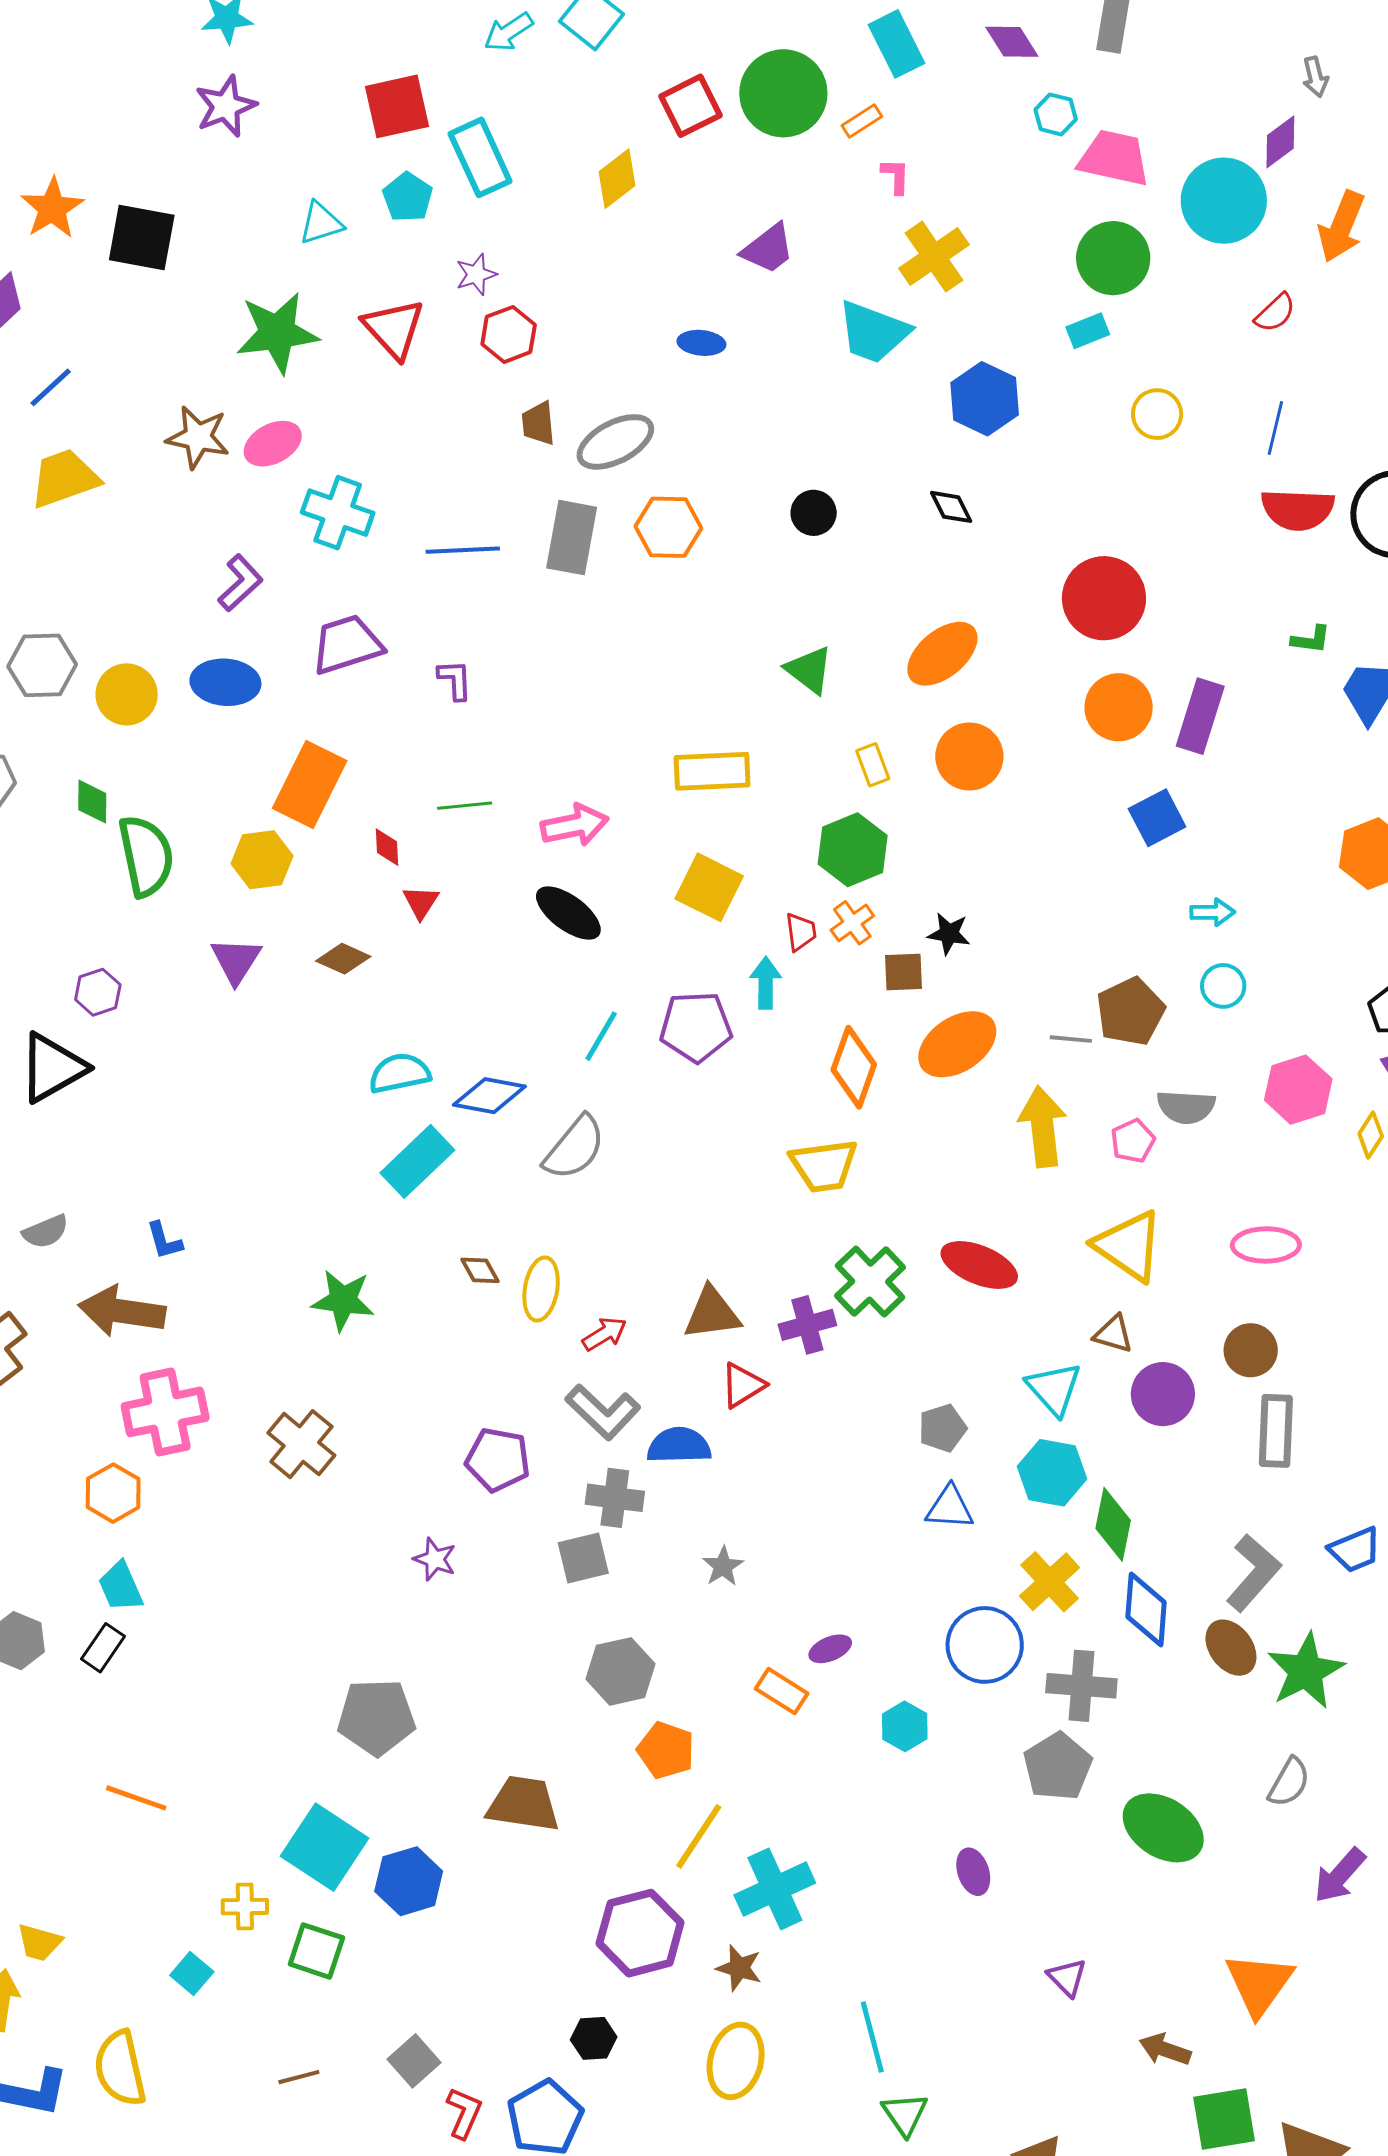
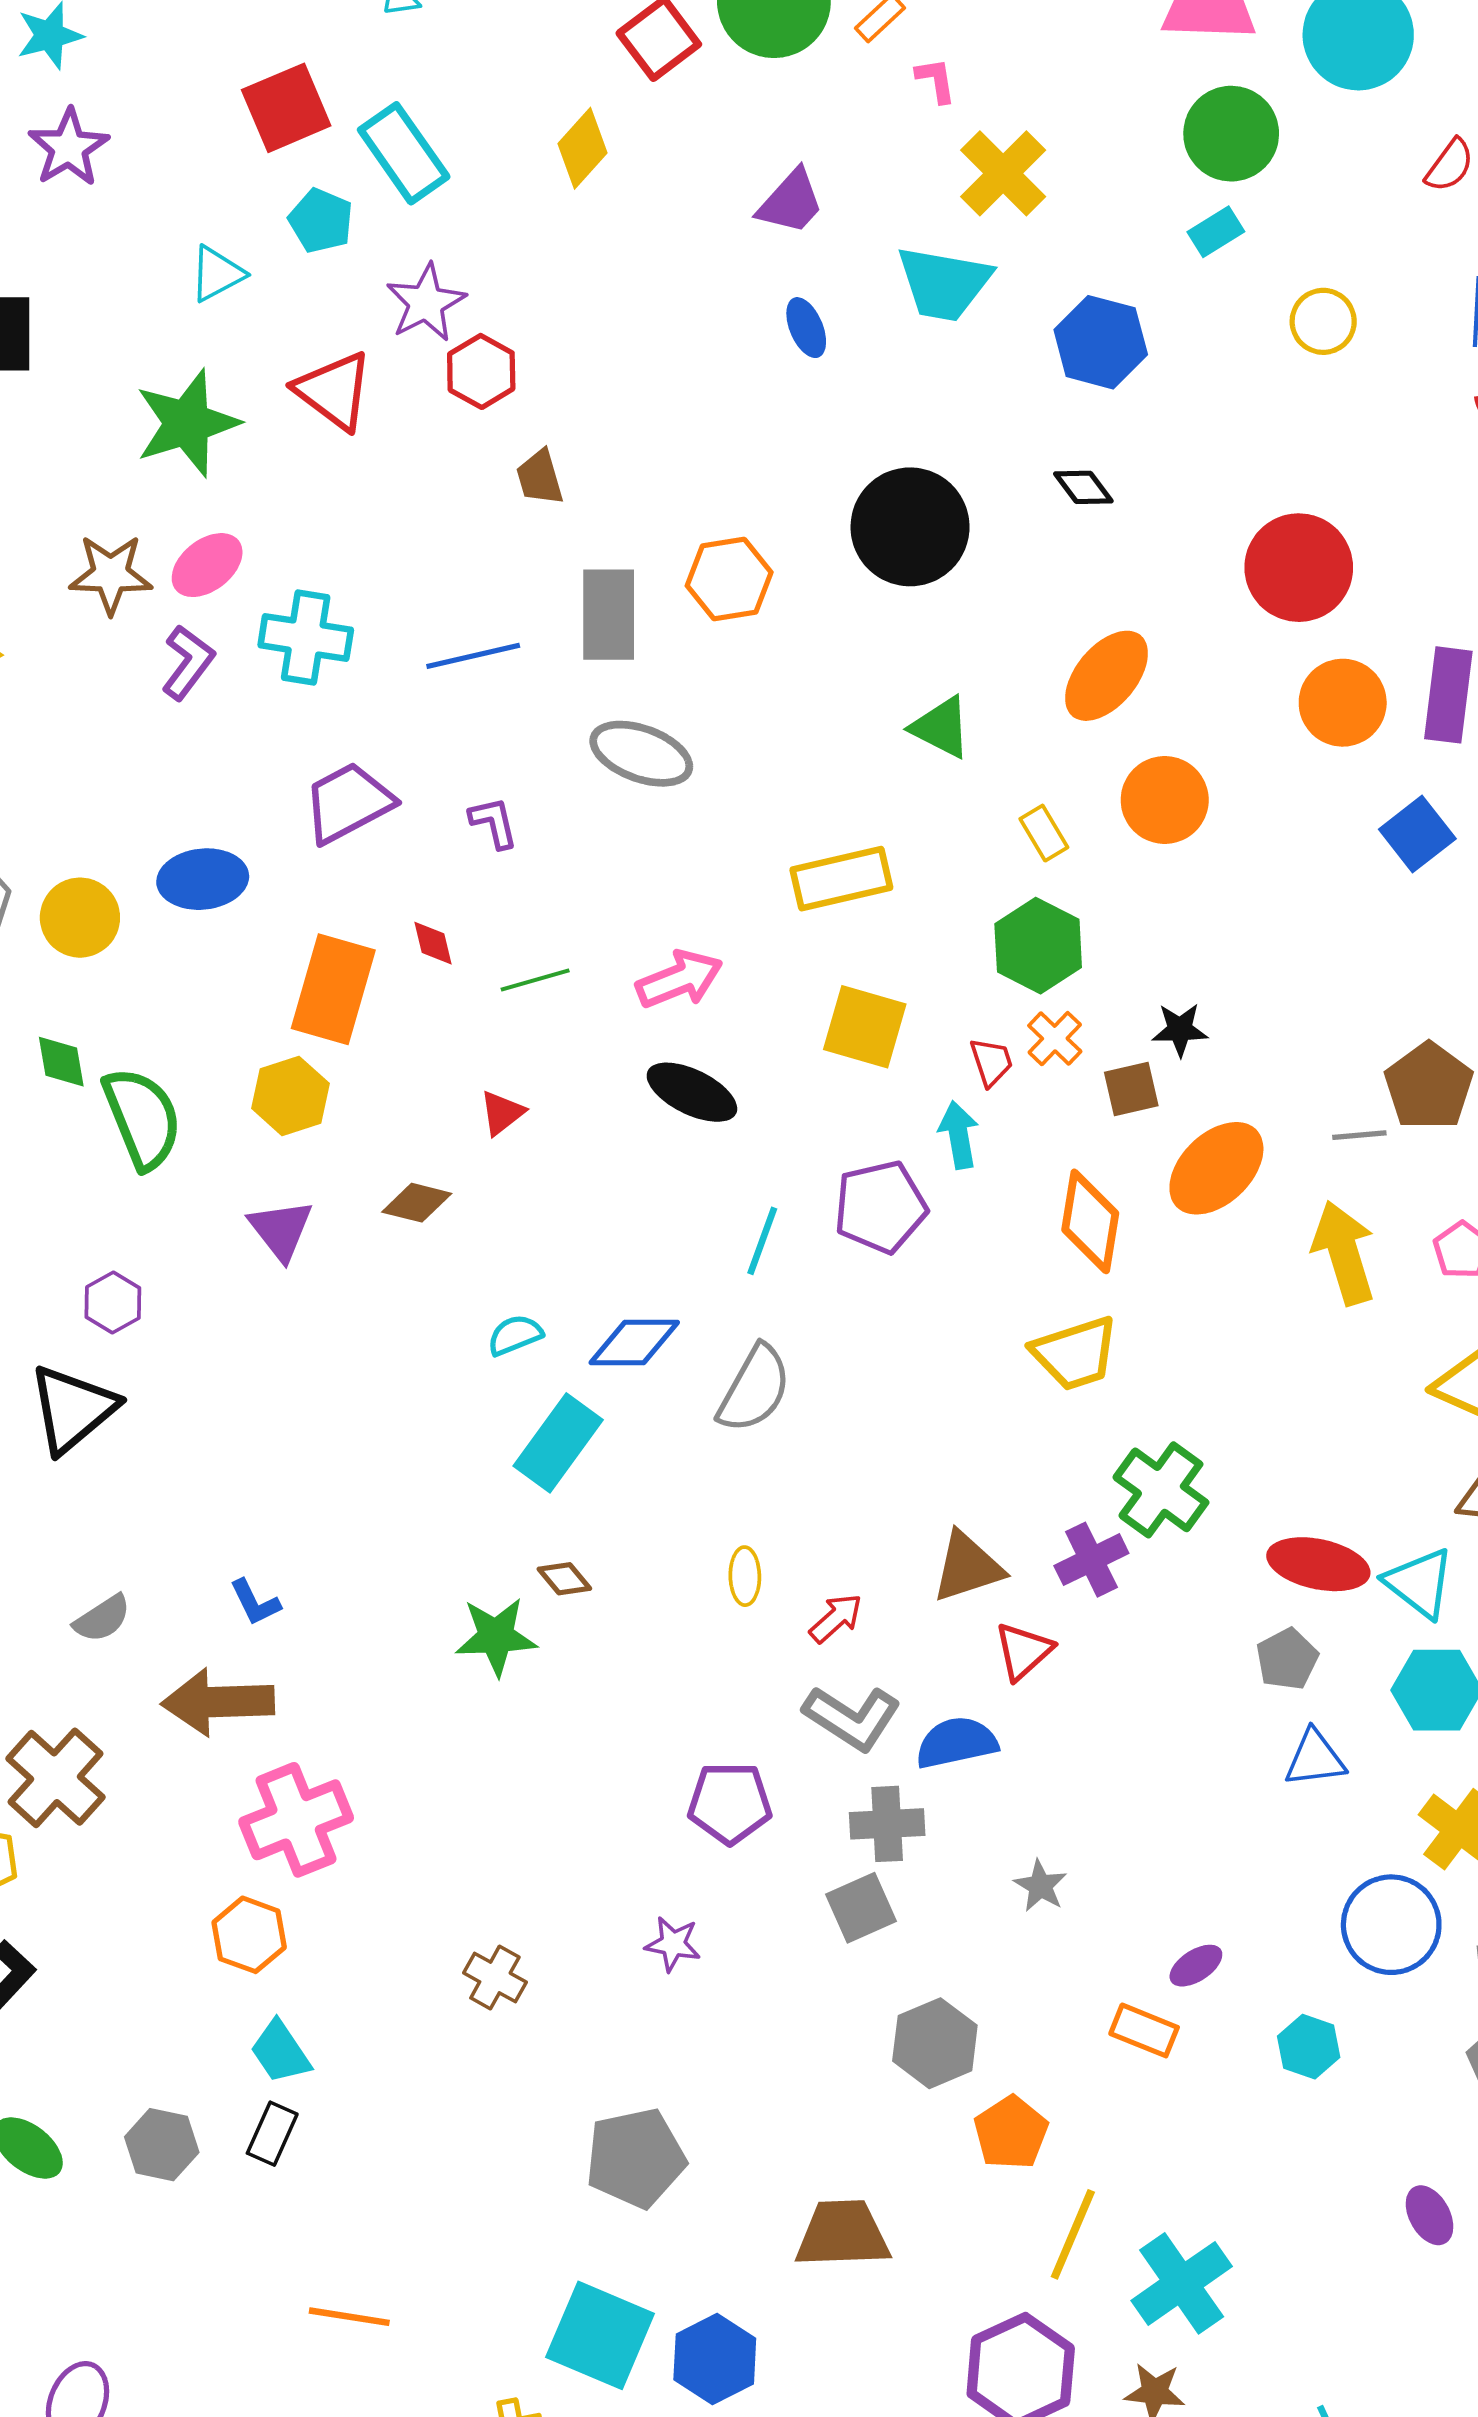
purple star: (476, 274) -> (426, 303), size x1.5
blue ellipse: (701, 343) -> (806, 328), moved, turned 72
gray ellipse: (615, 442) -> (641, 754), moved, turned 58
black circle: (814, 513) -> (910, 527), size x2.0
purple L-shape: (240, 583) -> (188, 662), moved
red diamond: (387, 847) -> (433, 943), moved
red triangle: (421, 902) -> (502, 1113), turned 30
cyan semicircle: (400, 1073) -> (515, 1335), size x0.7
red ellipse: (979, 1265) -> (1318, 1564), moved
brown diamond: (480, 1270) -> (564, 1579), moved
yellow ellipse: (541, 1289) -> (745, 1576), size x0.7
brown cross: (301, 1444) -> (495, 1977), moved, size x0.7
orange pentagon: (666, 1750) -> (1011, 2133), turned 30

